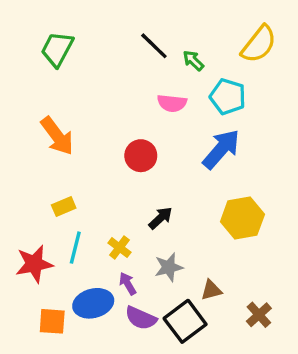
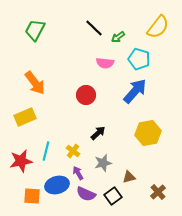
green arrow: (193, 61) -> (118, 37), turned -80
yellow rectangle: (64, 207) -> (25, 117), moved, size x1.5
black square: (185, 321) -> (113, 196), size x0.7

